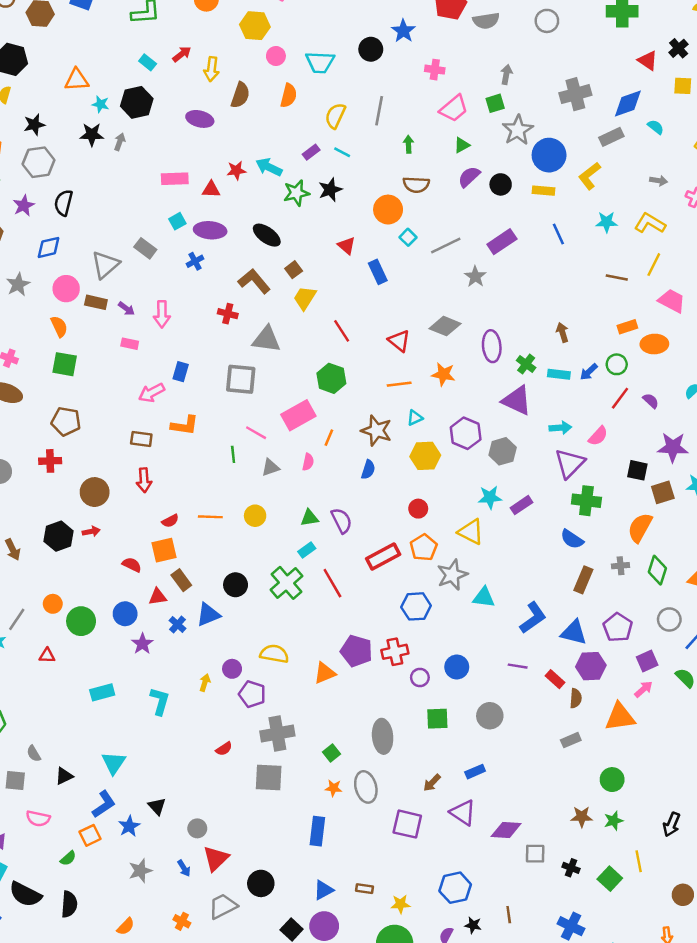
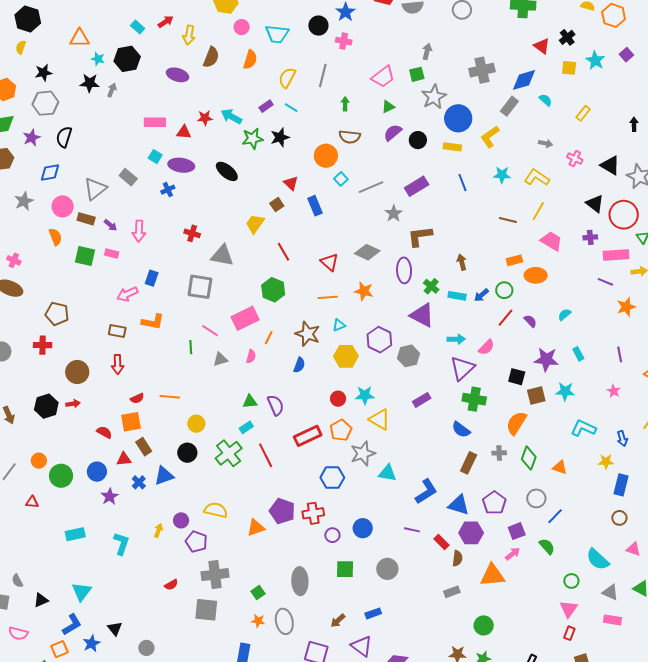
pink cross: (435, 70) -> (344, 41), moved
gray rectangle: (611, 137) -> (509, 106), turned -30
cyan square: (177, 221) -> (155, 157), turned -32
brown square: (294, 270) -> (277, 205), moved
brown L-shape: (254, 281) -> (420, 236), moved, turned -60
green square: (65, 364) -> (85, 256), moved
cyan star: (490, 497) -> (365, 395), moved
yellow circle: (255, 516) -> (196, 424), moved

